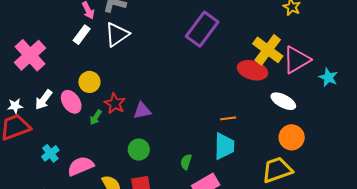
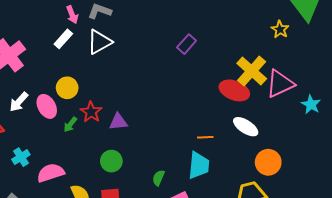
purple rectangle: (202, 29) -> (187, 44), size x0.6
white ellipse: (283, 101) -> (246, 127), moved

